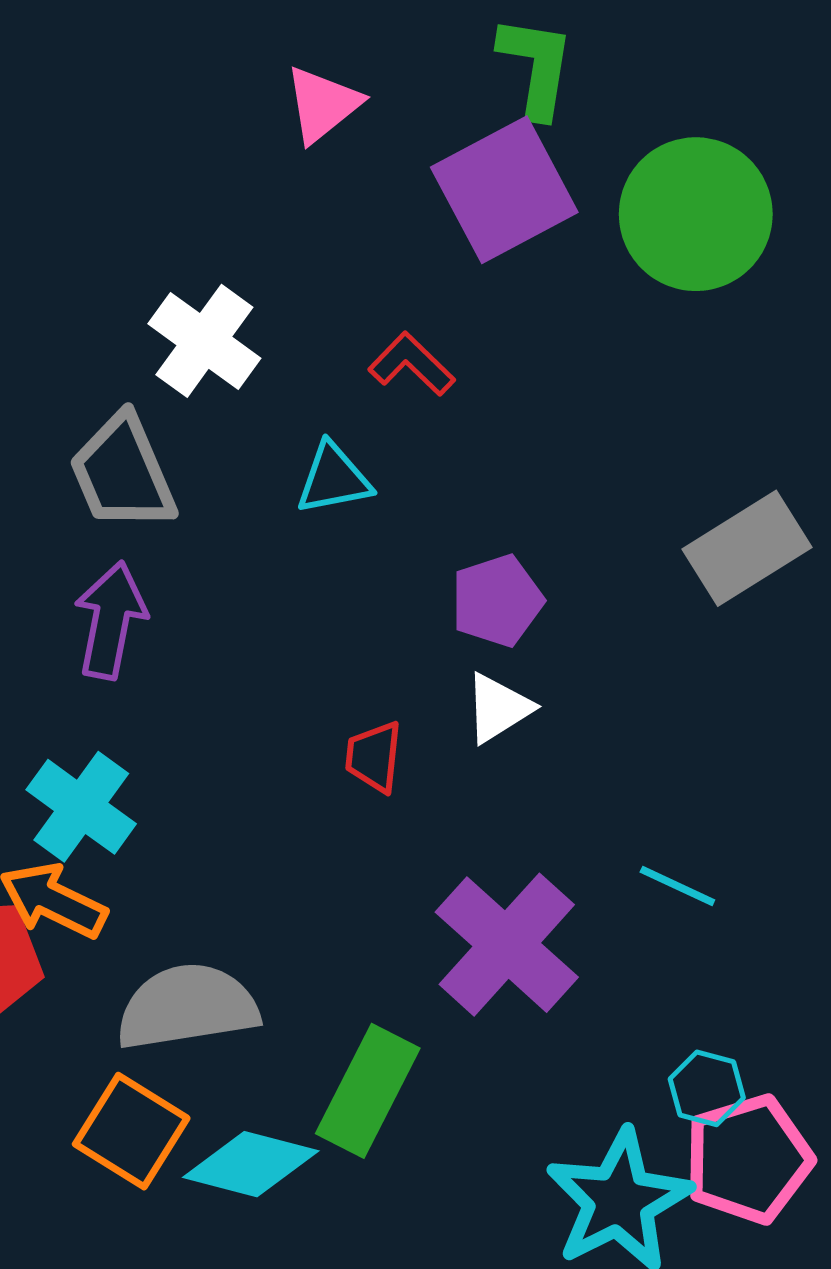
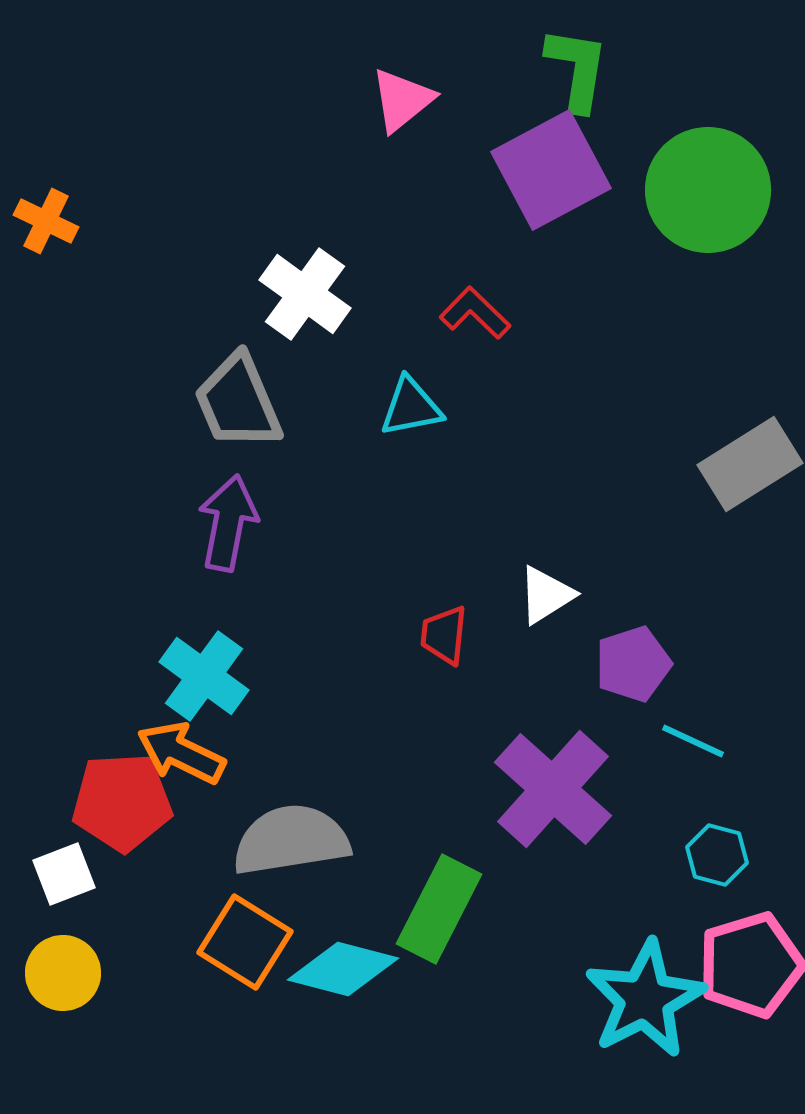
purple pentagon: (497, 601) -> (633, 664), moved
cyan hexagon: (707, 1088) -> (717, 855), moved

